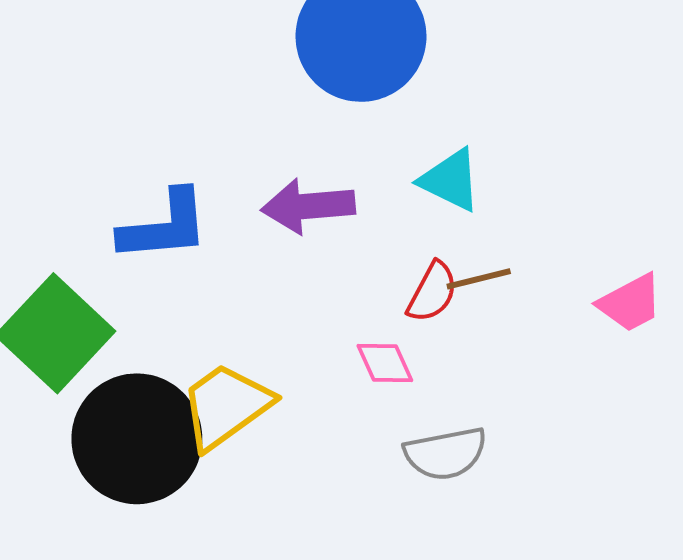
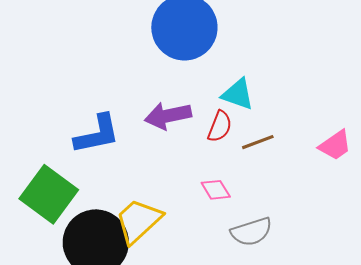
red semicircle: (432, 292) -> (220, 126), moved

